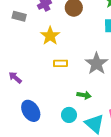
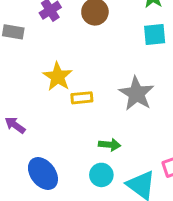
yellow star: (50, 36) -> (58, 77), moved
green arrow: (84, 95) -> (110, 145), moved

